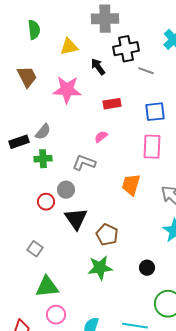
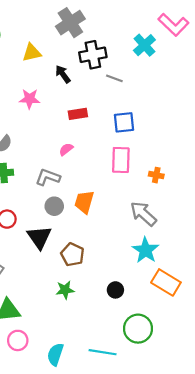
gray cross: (105, 19) -> (70, 23), turned -32
pink star: (67, 90) -> (30, 99), size x0.7
orange trapezoid: (131, 185) -> (84, 202), moved
gray circle: (66, 190) -> (54, 206), moved
green star: (100, 268) -> (65, 290), size x0.7

